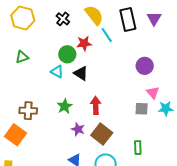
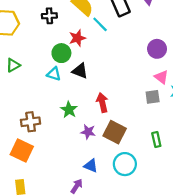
black cross: (63, 19) -> (49, 16), turned -32
purple circle: (145, 66) -> (157, 49), moved

